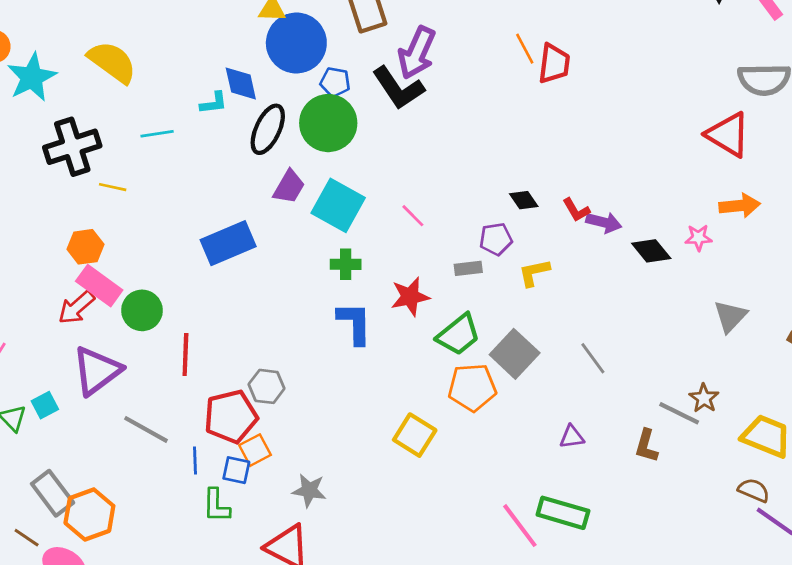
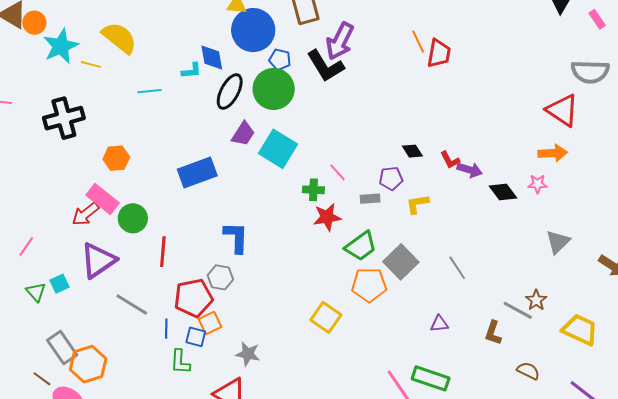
black cross: (72, 147) -> (64, 118), moved
yellow line: (113, 187) -> (91, 64), moved
orange arrow: (740, 206) -> (553, 153), moved
pink line: (413, 216) -> (338, 172), moved
orange hexagon: (85, 247) -> (116, 158), moved
green cross: (346, 264) -> (313, 190), moved
blue L-shape: (354, 323) -> (236, 237), moved
brown semicircle: (754, 490) -> (528, 371), moved

